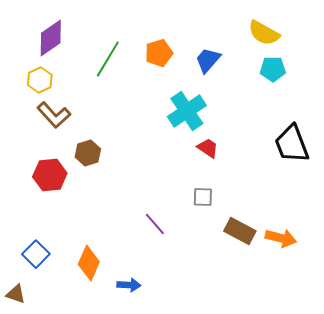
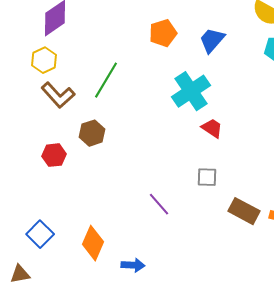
green line: (108, 59) -> (106, 80), moved
red hexagon: (50, 175) -> (54, 155), size x0.7
brown triangle: (16, 294) -> (20, 274), turned -30

